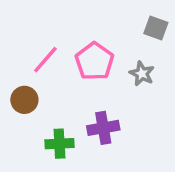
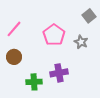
gray square: (156, 28) -> (89, 16), turned 32
pink line: (45, 60) -> (14, 29), moved

